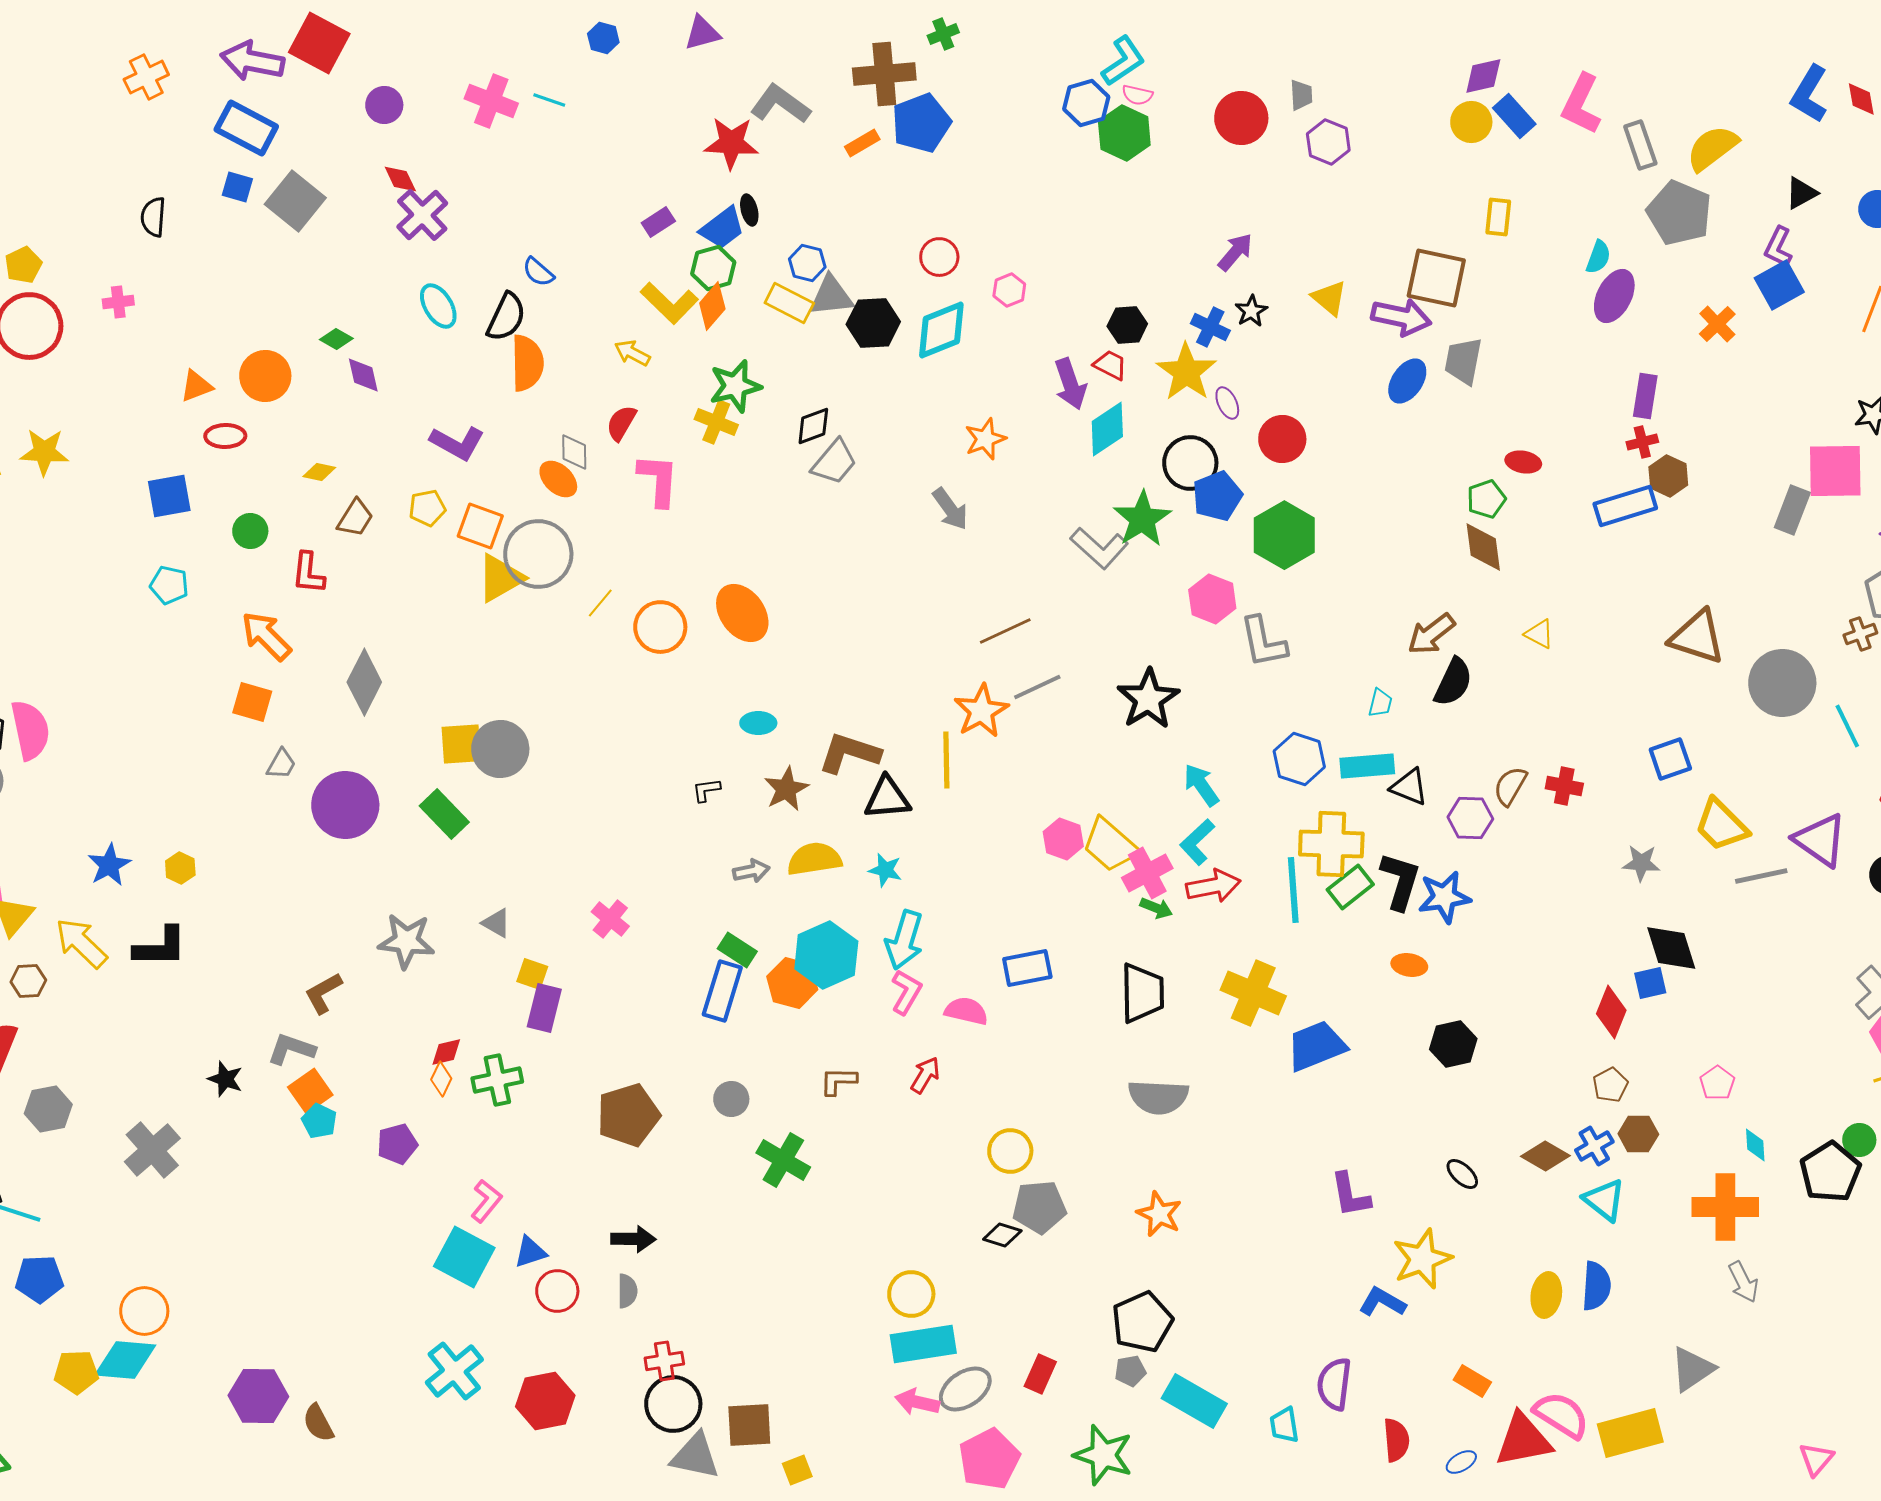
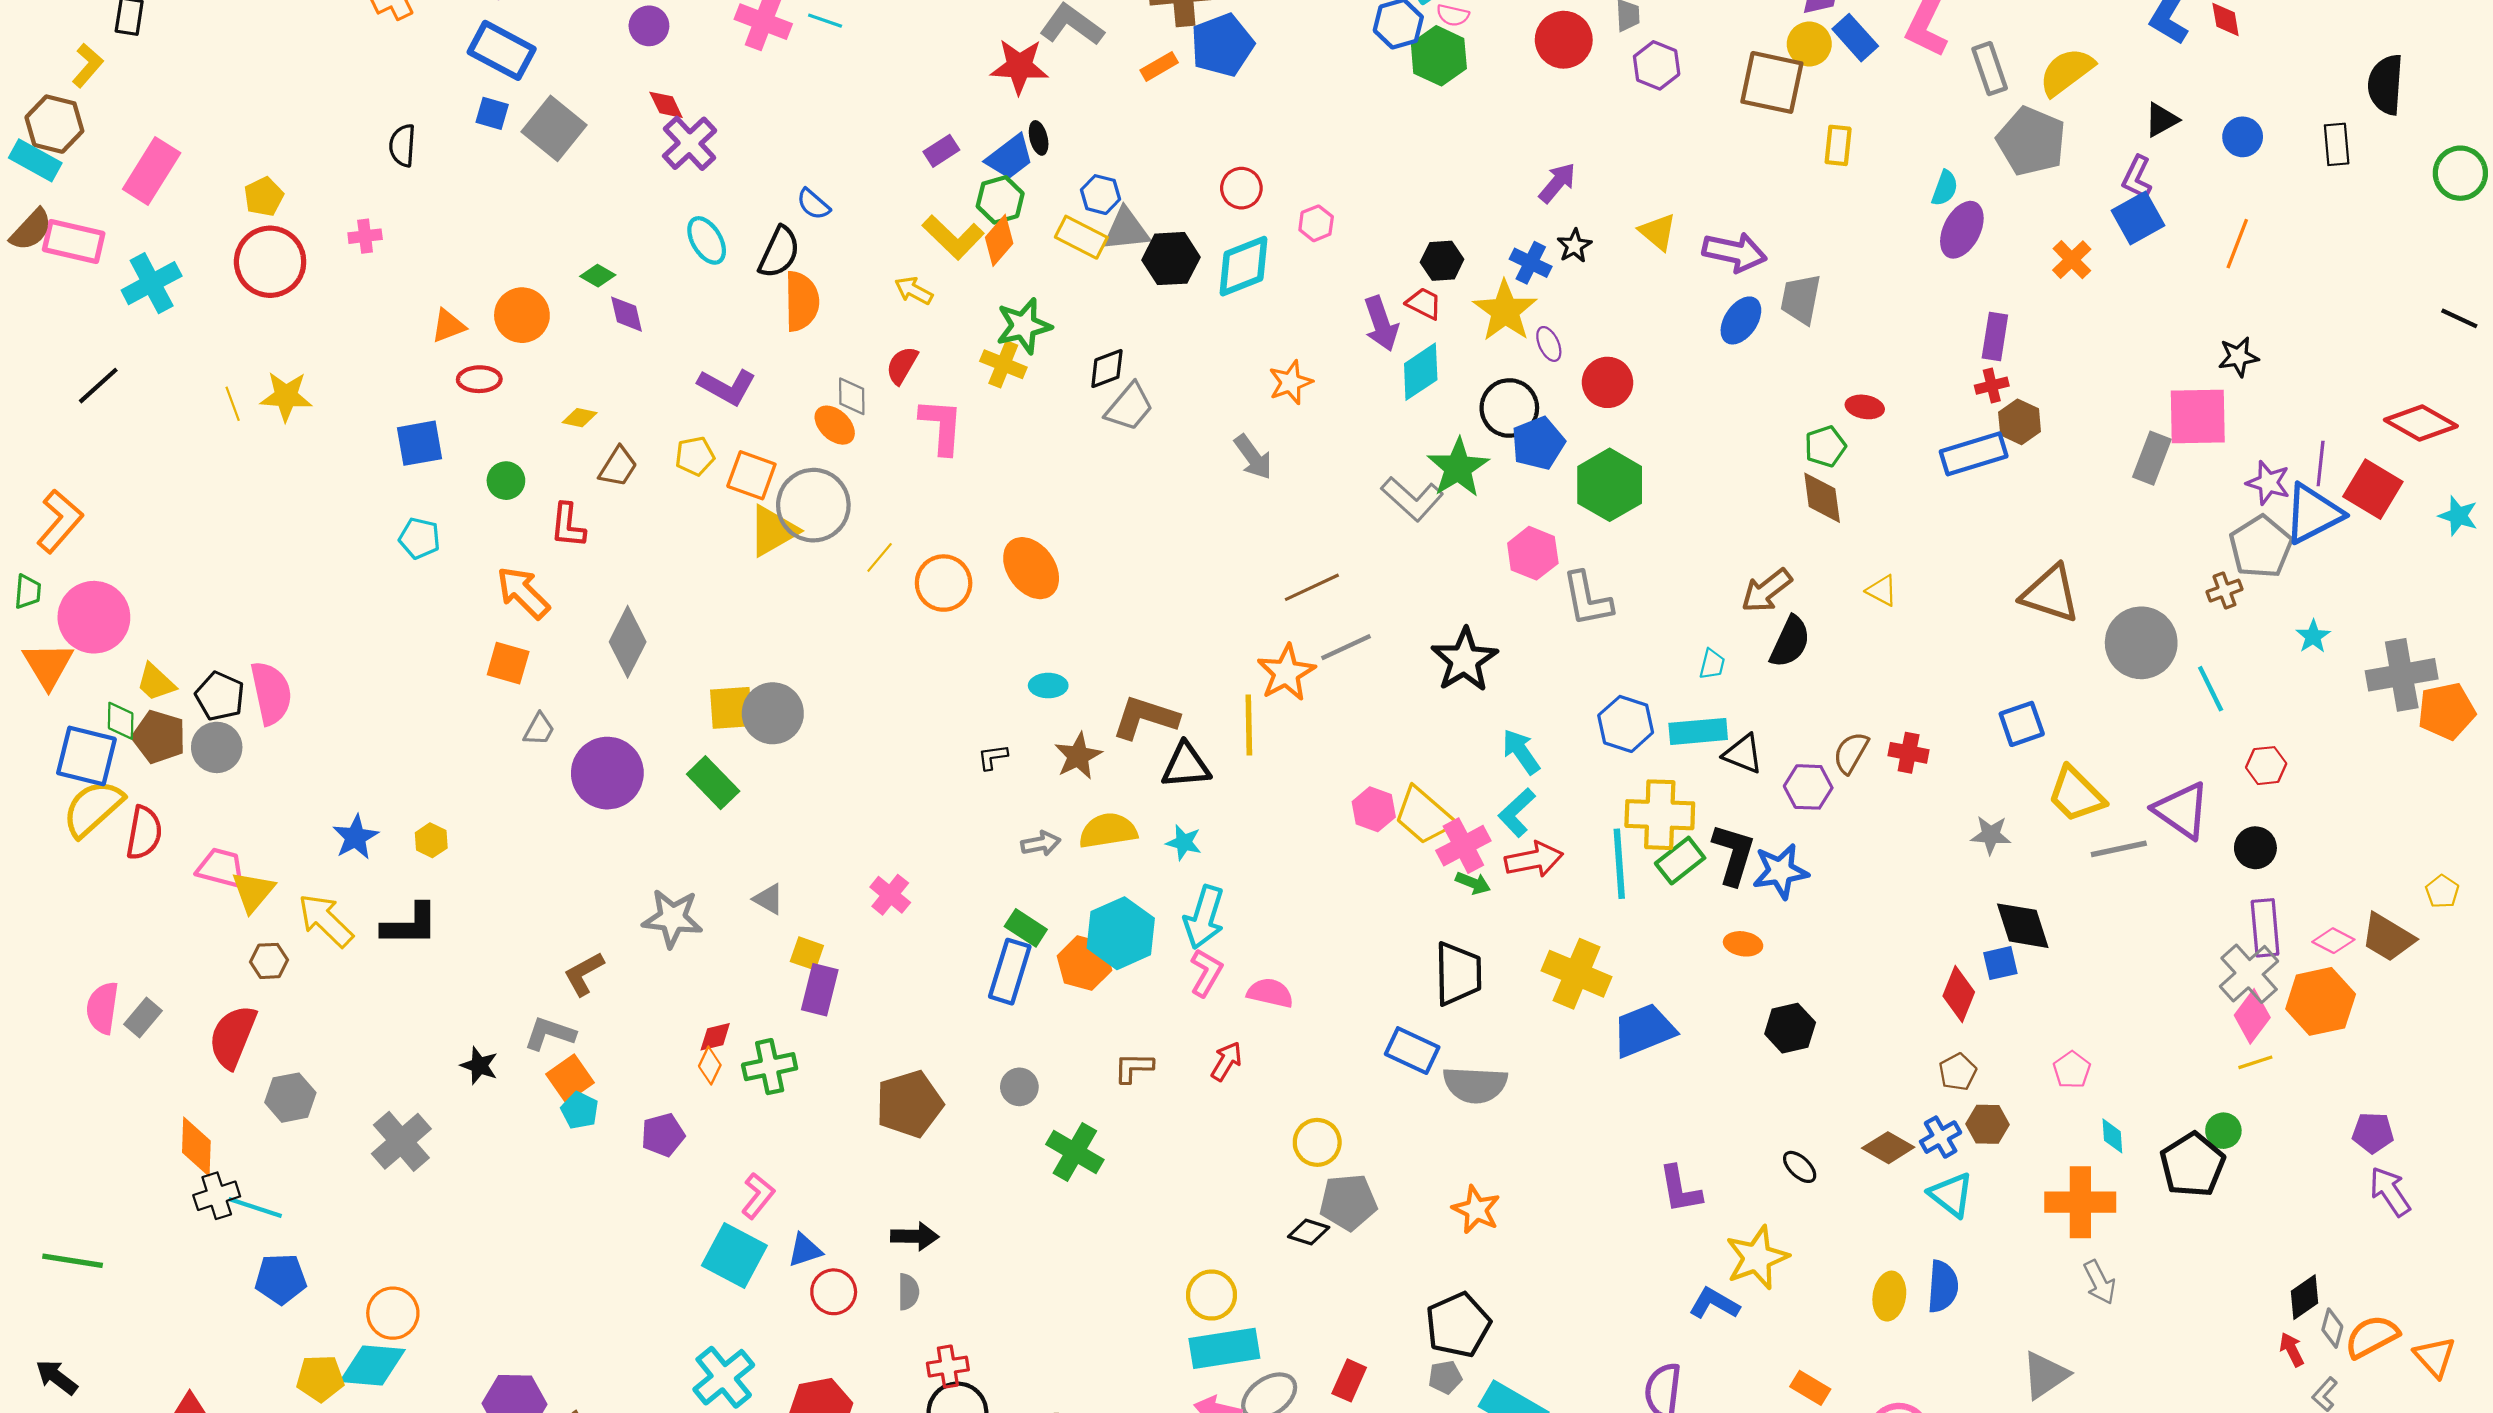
brown square: (1436, 278) -> (1772, 82), moved
blue rectangle: (1027, 968) -> (1412, 1051), moved, turned 36

